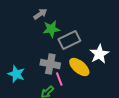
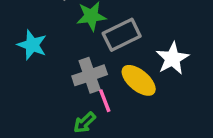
gray cross: (50, 64) -> (90, 75), turned -30
cyan star: (16, 74) -> (32, 45), moved

